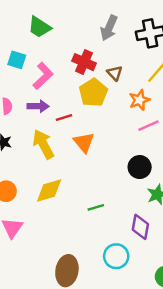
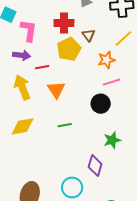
red cross: (84, 62) -> (64, 23), turned -30
pink L-shape: (43, 76) -> (29, 31), turned -45
black circle: (140, 167) -> (101, 104), moved
green line: (96, 207) -> (65, 125), moved

